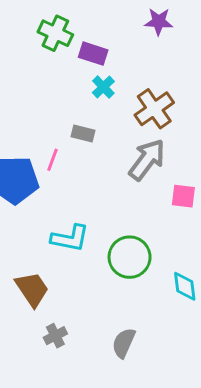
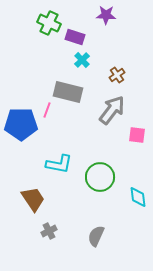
purple star: (159, 22) -> (106, 15), moved
brown cross: (154, 109) -> (117, 75), size x0.6
gray rectangle: (83, 134) -> (68, 92), size x1.8

